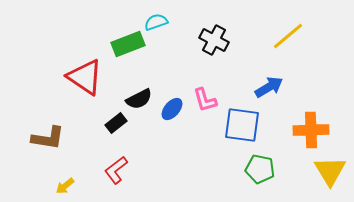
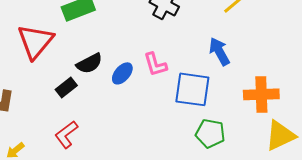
red triangle: (85, 77) -> (35, 41), turned 36
blue arrow: (269, 87) -> (219, 51), turned -88
yellow triangle: (330, 171) -> (280, 135), turned 36

